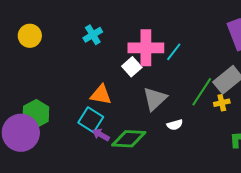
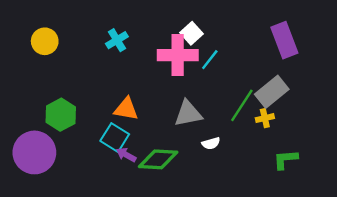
white square: (132, 67) -> (191, 33), moved
gray triangle: (155, 99) -> (188, 114), turned 32
green hexagon: (36, 114) -> (61, 115), moved

